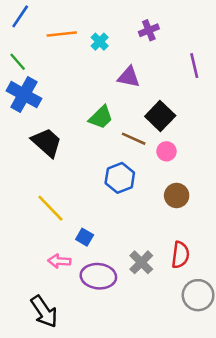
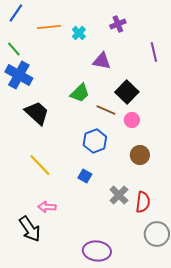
blue square: (85, 237) -> (85, 176), moved
gray cross: (141, 262) -> (119, 195), moved
purple ellipse: (98, 276) -> (97, 251), moved
black arrow: (44, 312) -> (30, 229), moved

